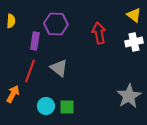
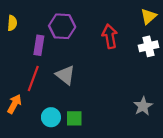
yellow triangle: (134, 15) -> (149, 16), turned 42
gray star: (129, 96) -> (143, 106), size x0.7

